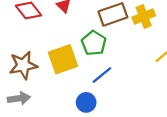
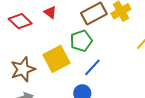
green pentagon: (94, 43) -> (81, 41), turned 30

